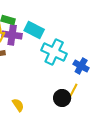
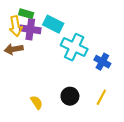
yellow line: (73, 91) -> (101, 97), moved
black circle: (62, 98) -> (70, 96), moved

